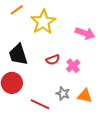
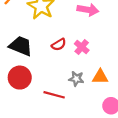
black trapezoid: (18, 55) -> (21, 46), turned 140

